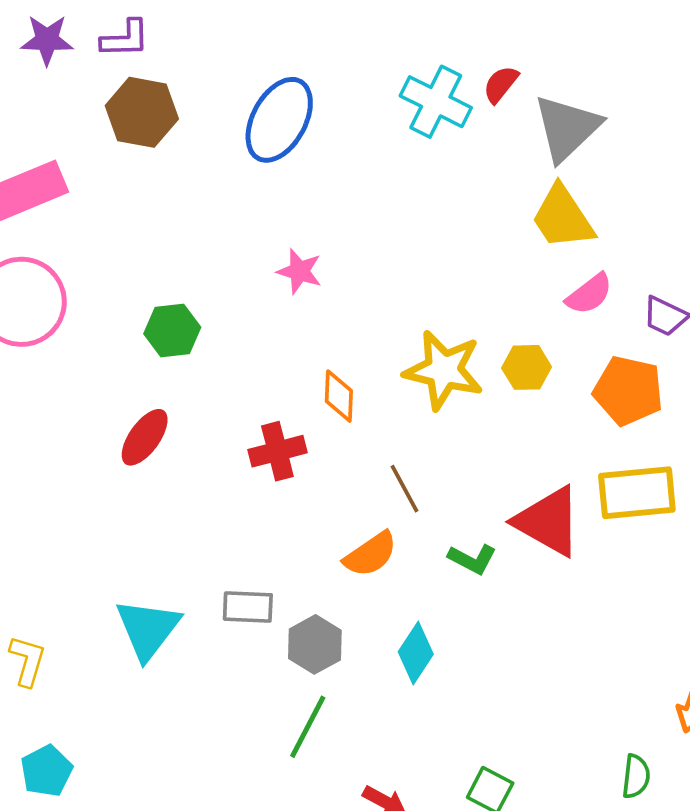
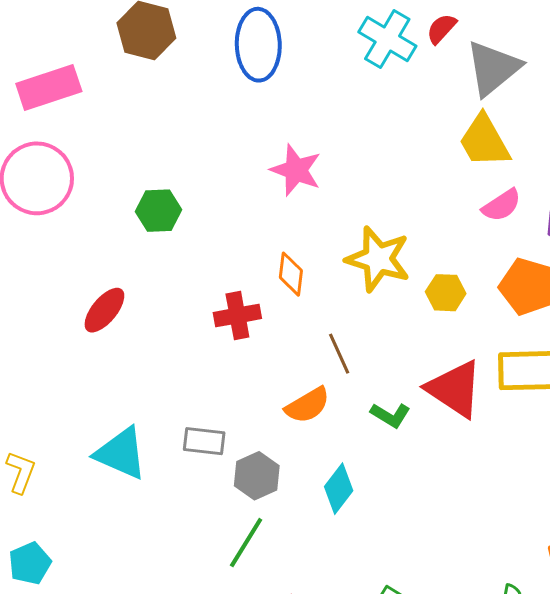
blue ellipse: (279, 120) -> (258, 45), turned -34
pink star: (299, 271) -> (296, 170), moved, size x1.4
yellow hexagon: (527, 367) -> (446, 293), moved
red ellipse: (145, 437) -> (104, 310), moved
cyan triangle: (148, 629) -> (121, 453), turned -48

